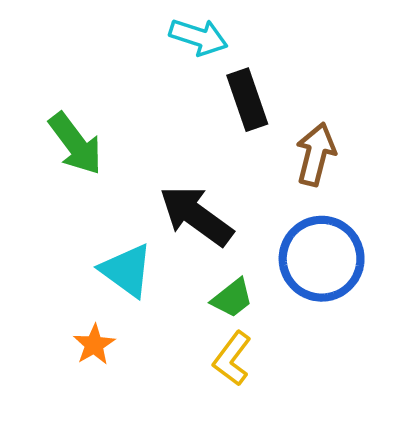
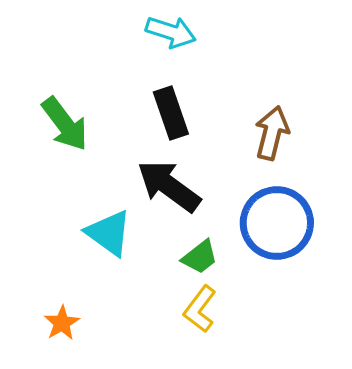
black rectangle: (247, 100) -> (171, 113), moved
orange star: (94, 345) -> (62, 323), moved

